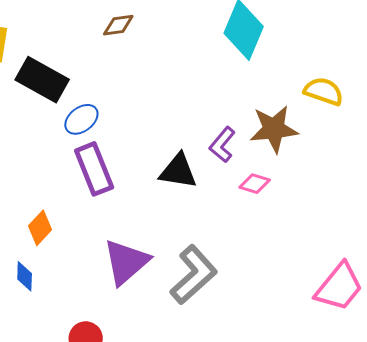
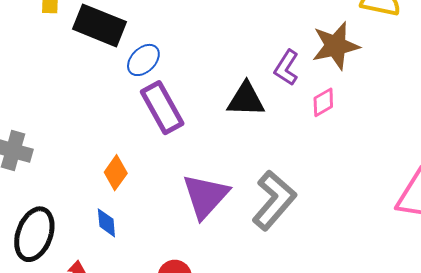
pink diamond: (255, 184) -> (323, 102), turned -40

